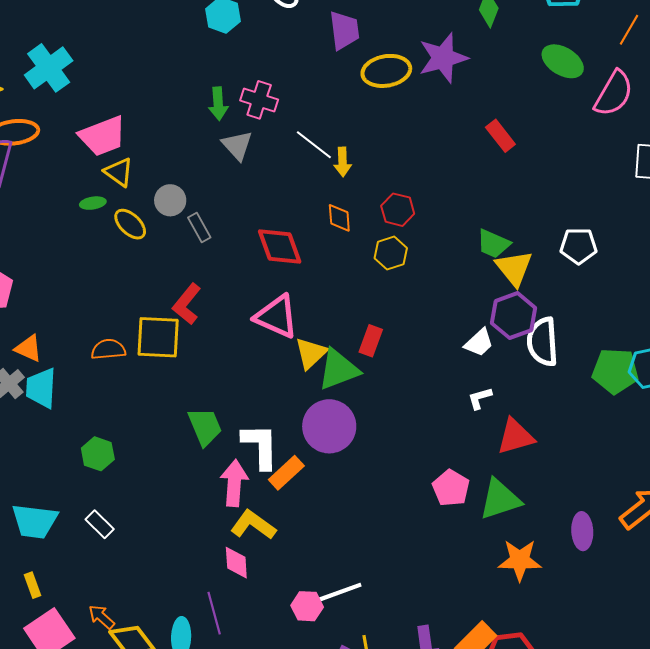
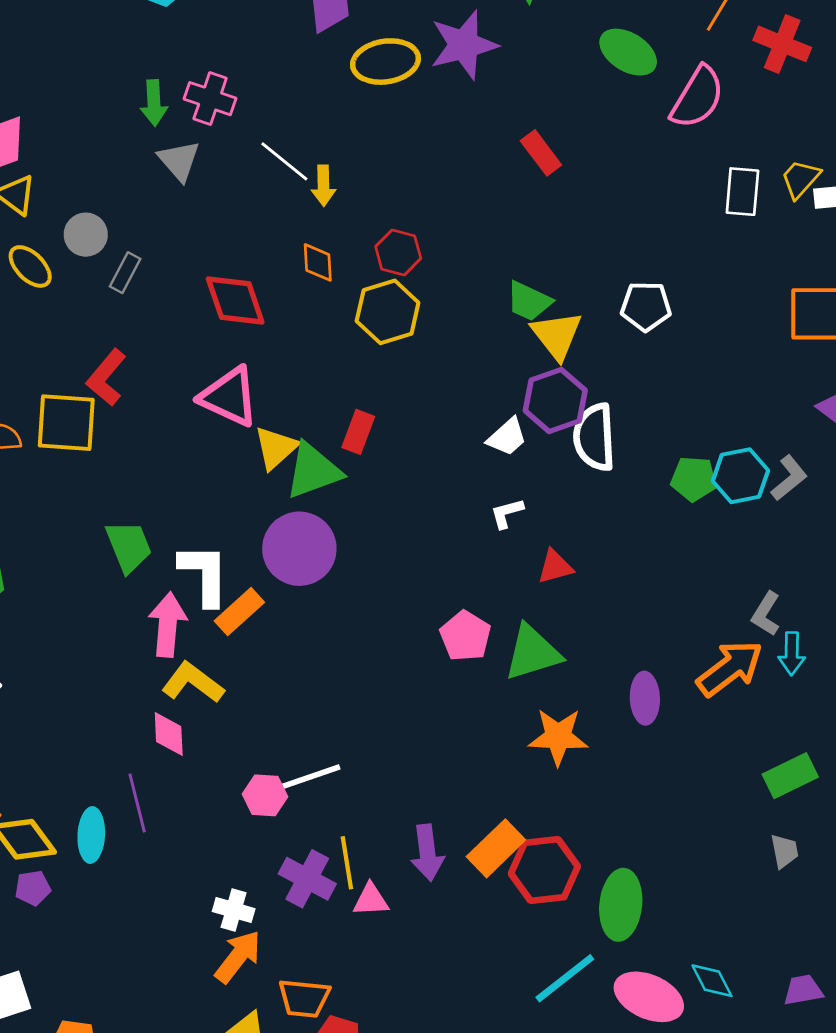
gray rectangle: (199, 227) -> (125, 273), turned 56
yellow hexagon: (391, 253) -> (388, 312), size x1.4
green pentagon: (615, 371) -> (694, 479), size x0.7
red triangle: (515, 437) -> (555, 567), size x0.7

